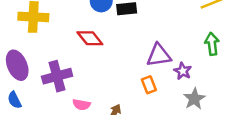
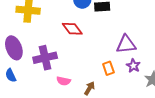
purple star: (183, 71) -> (133, 66), moved
orange rectangle: (149, 85) -> (108, 68), moved

